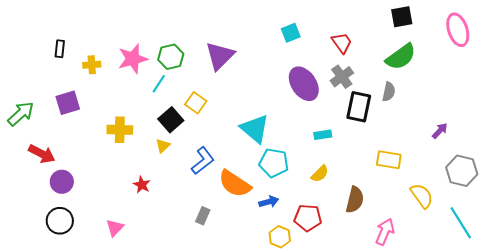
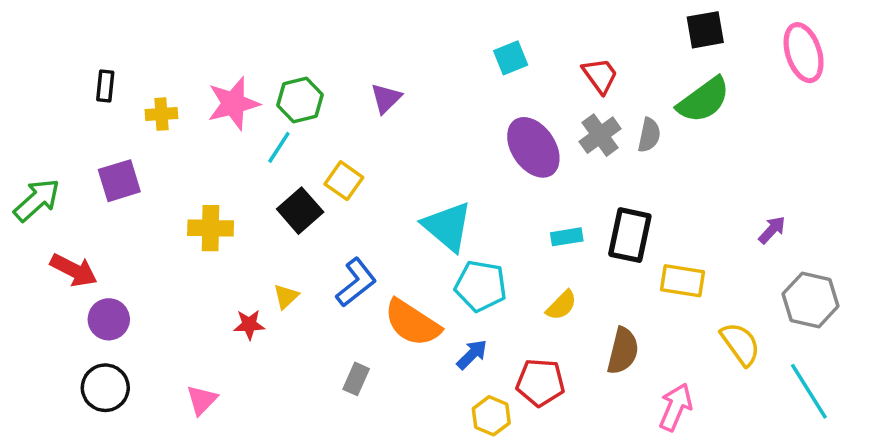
purple triangle: (220, 56) -> (386, 98), size x0.6
gray semicircle: (389, 92) -> (649, 135), moved
black rectangle: (359, 107) -> (630, 235), moved
yellow triangle: (163, 146) -> (286, 297), moved
red star: (142, 185) -> (249, 325), turned -30
blue arrow: (269, 202) -> (472, 354), turned -30

